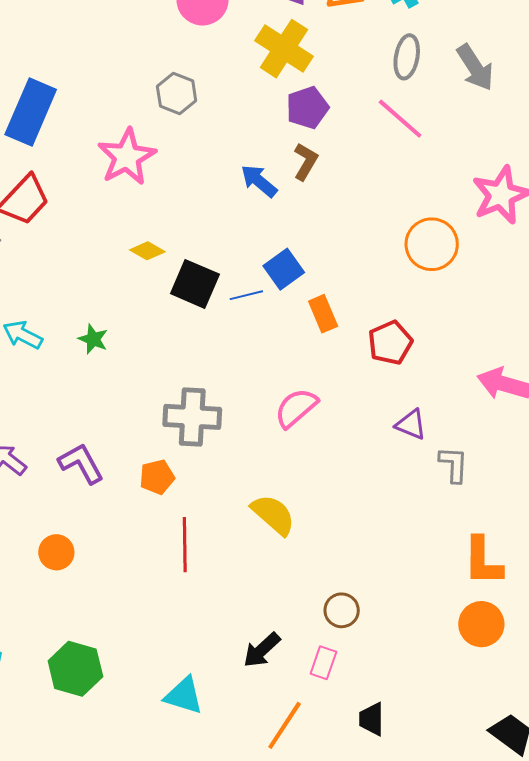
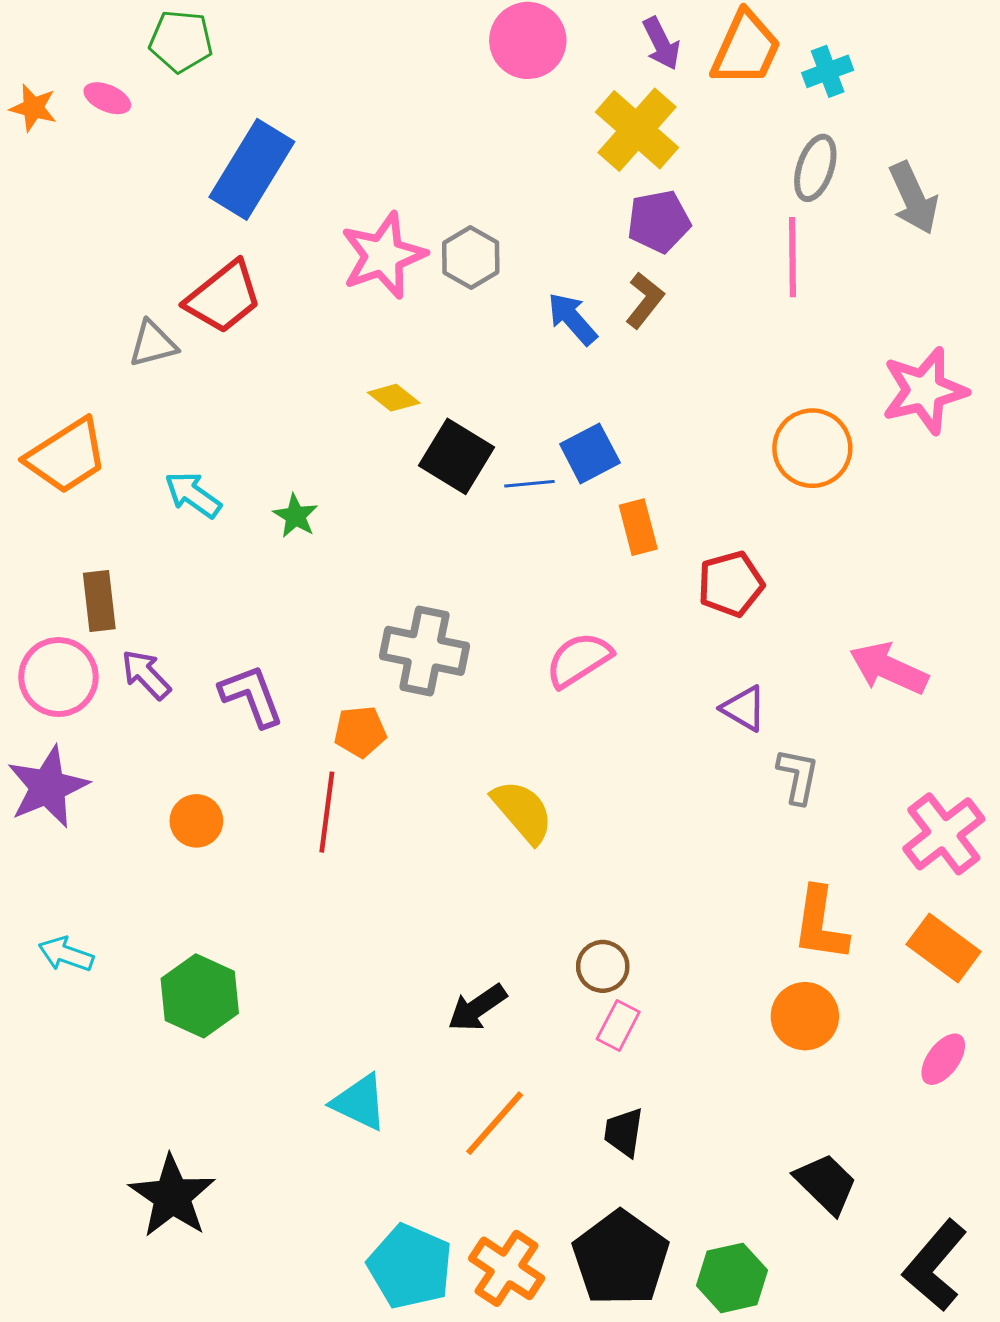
gray hexagon: (177, 93) -> (471, 258), moved
pink line: (400, 119) -> (793, 257), turned 40
red line: (185, 545) -> (327, 812), moved
pink rectangle: (323, 663) -> (618, 1026), moved
cyan triangle: (184, 695) -> (360, 1102), moved

